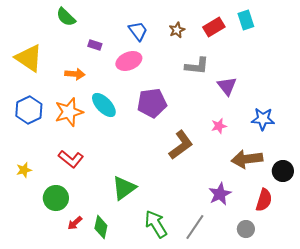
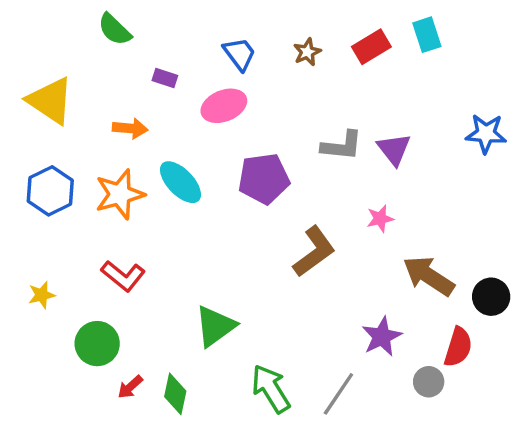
gray L-shape: (197, 66) -> (342, 146), moved
blue star: (263, 119) -> (486, 134), moved
brown arrow: (247, 159) -> (429, 276), turned 40
gray circle: (246, 229) -> (429, 382), moved

